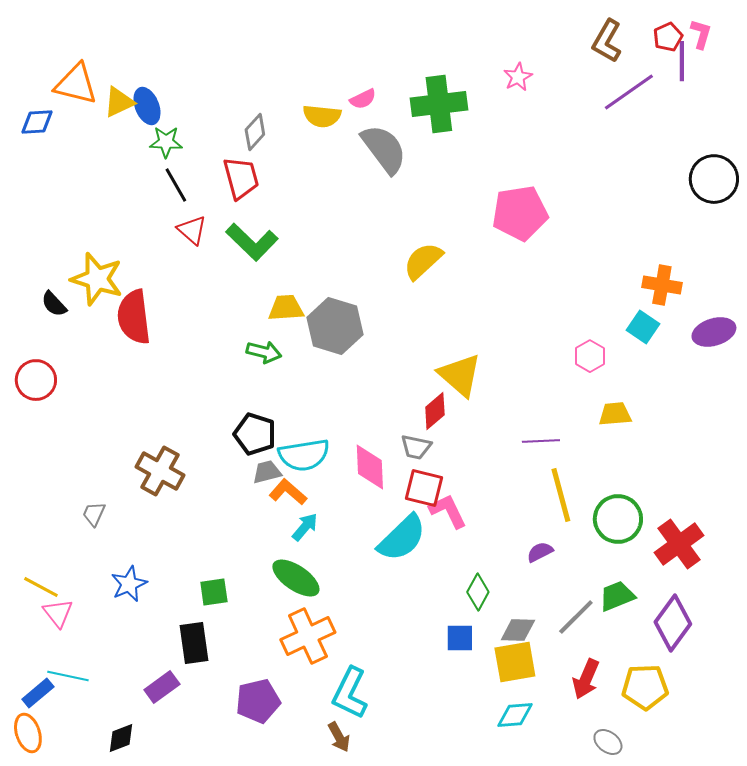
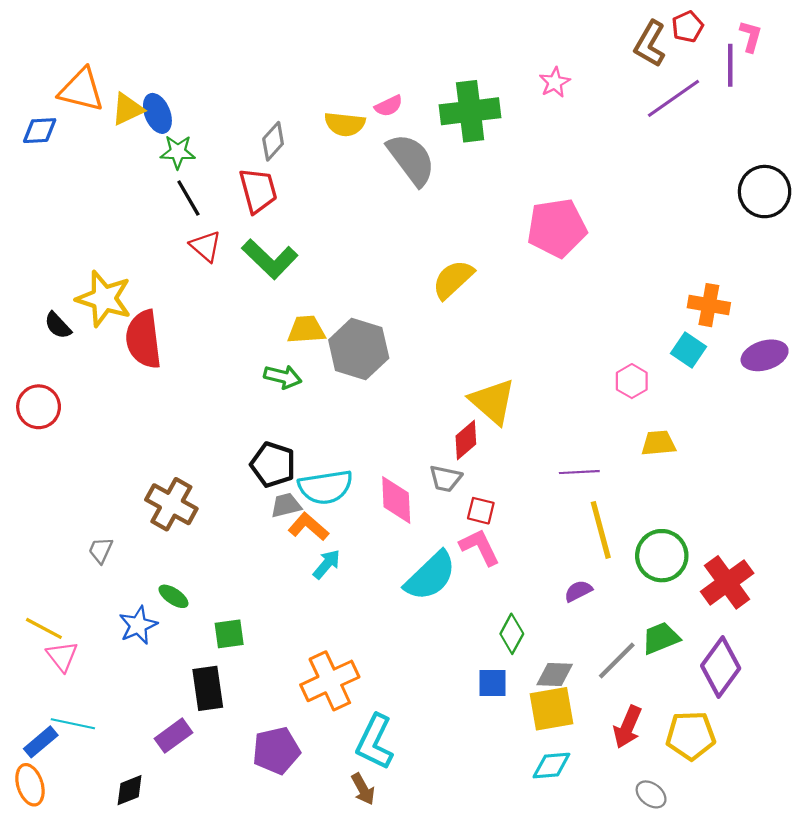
red pentagon: (668, 37) -> (687, 27), moved
red square: (424, 488) -> (481, 511), moved, size x0.7
green ellipse: (296, 578) -> (173, 596), moved, size x0.6

